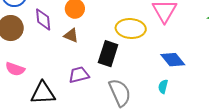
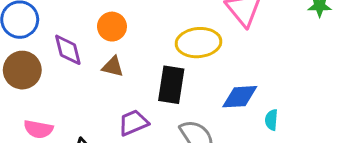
blue diamond: (173, 60) -> (240, 97), moved, turned -45
cyan semicircle: (163, 87) -> (271, 120), moved

